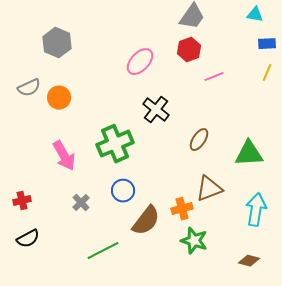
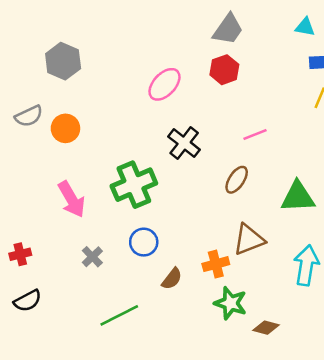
pink line: (214, 77) -> (255, 134), moved
brown semicircle: (146, 221) -> (172, 279), size x0.6
brown diamond: (249, 261) -> (266, 328), moved

